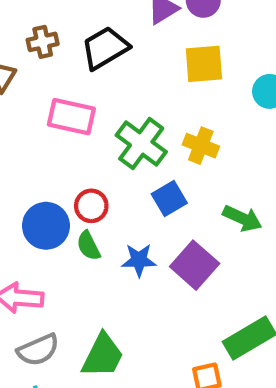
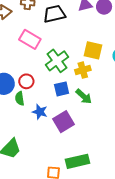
yellow square: (204, 64) -> (93, 50), moved
yellow cross: (201, 146) -> (83, 70), turned 35
green arrow: (242, 218) -> (84, 96), moved

